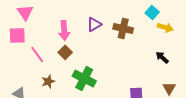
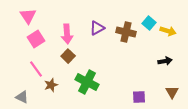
cyan square: (152, 12) -> (149, 23), moved
pink square: (17, 35) -> (36, 39), moved, turned -30
pink line: (37, 54) -> (36, 69), moved
black arrow: (162, 57) -> (165, 61), turned 128

